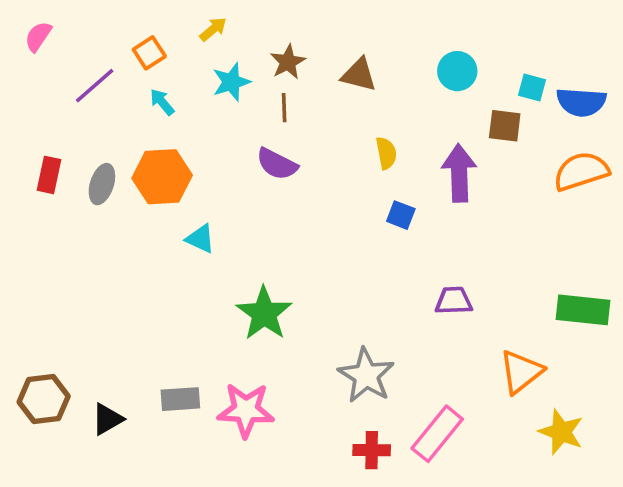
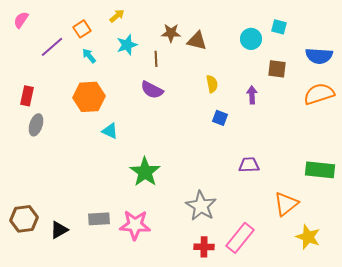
brown star: (288, 62) -> (171, 33), moved, turned 30
cyan square: (532, 87) -> (279, 27), moved
purple arrow: (459, 173) -> (252, 95), size x0.6
gray ellipse: (102, 184) -> (36, 125), moved

